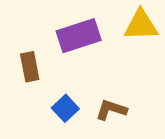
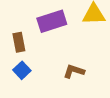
blue square: (65, 108) -> (22, 70), moved

